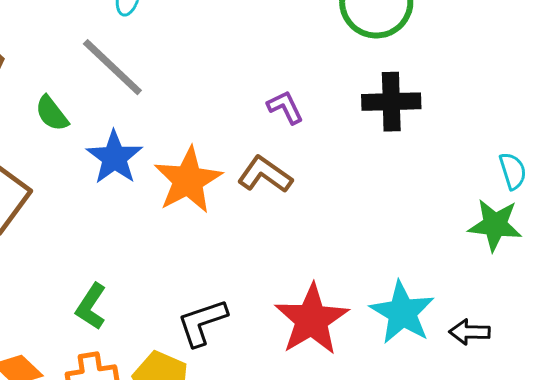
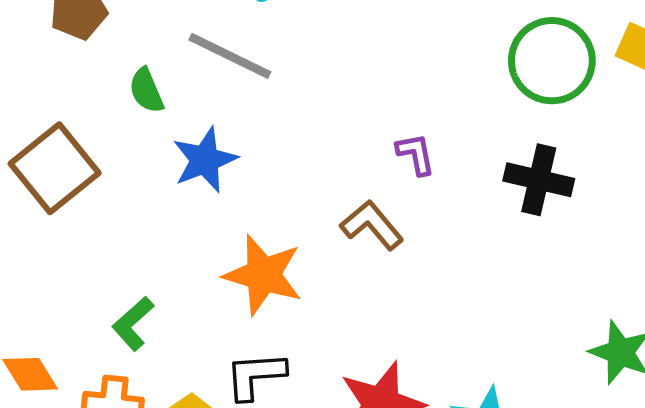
gray line: (112, 67) -> (230, 56), turned -32
orange star: (188, 180) -> (263, 275), moved, turned 30

